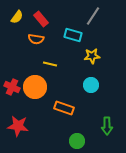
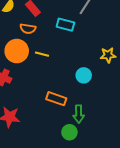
yellow star: (92, 56) -> (108, 55), moved
orange circle: (35, 87) -> (17, 51), moved
green arrow: (107, 126) -> (79, 114), moved

